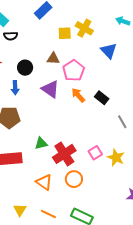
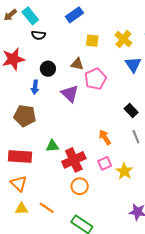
yellow cross: (84, 28) -> (123, 39), moved
orange arrow: (78, 95) -> (105, 137), moved
black rectangle: (102, 98) -> (131, 110), moved
orange triangle: (44, 182) -> (19, 183), moved
yellow triangle: (20, 210) -> (22, 209), turned 48
orange line: (48, 214) -> (47, 208), moved

